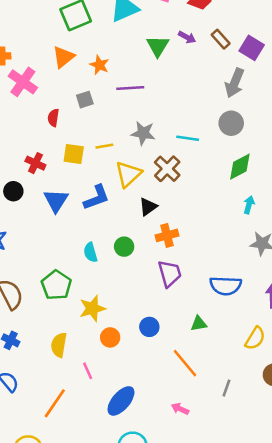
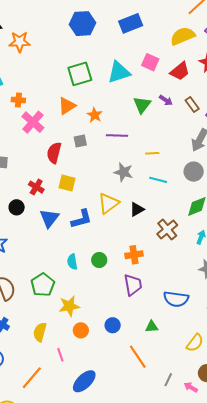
red semicircle: (53, 118) -> (54, 153), size x1.5
yellow line: (104, 146) -> (152, 153), moved
brown cross: (167, 169) -> (167, 229), moved
black triangle: (148, 207) -> (137, 209), moved
pink arrow: (180, 409) -> (191, 387), moved

